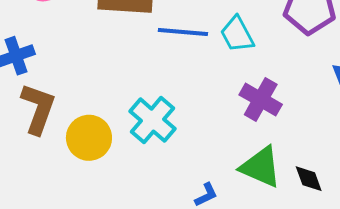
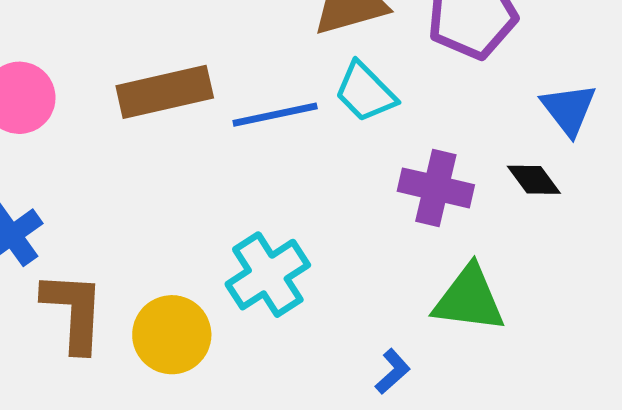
cyan cross: (152, 120) -> (268, 275), turned 33
black diamond: (309, 179) -> (534, 180), moved

